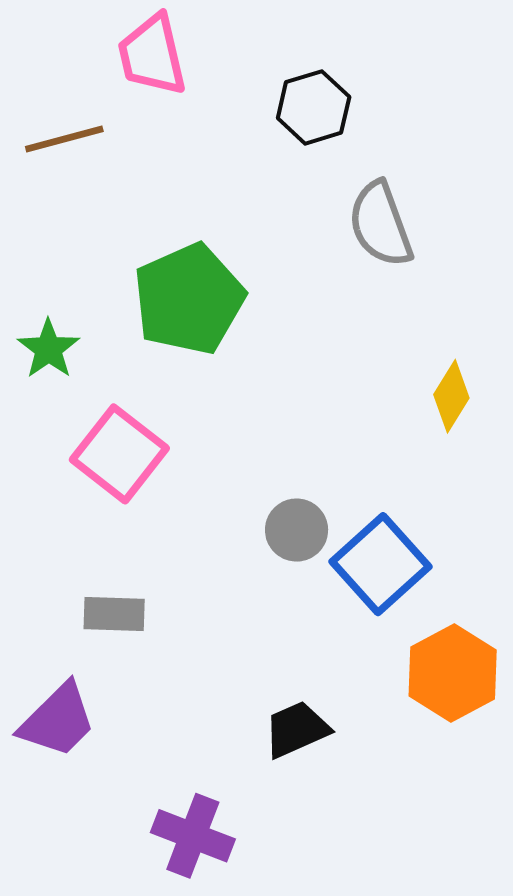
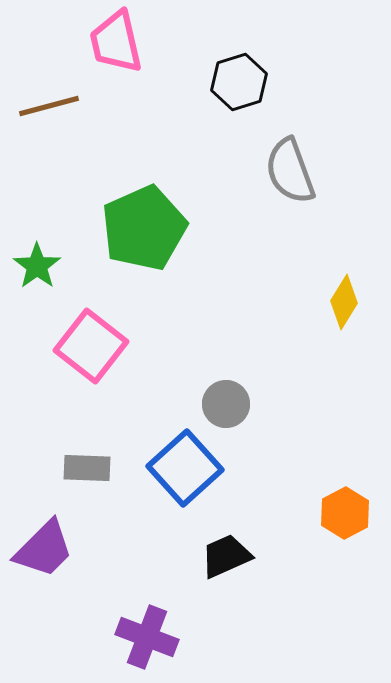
blue square: (381, 564) -> (185, 468), moved
orange hexagon: (453, 673) -> (345, 513), size x0.7

